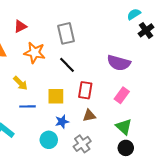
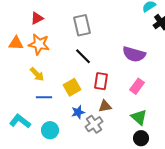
orange star: (35, 53) -> (39, 44), moved
yellow square: (56, 96) -> (72, 87), turned -30
cyan circle: (49, 140) -> (50, 130), moved
gray cross: (82, 144) -> (94, 124), moved

